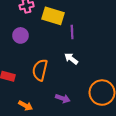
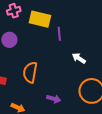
white arrow: (71, 59) -> (79, 58), moved

